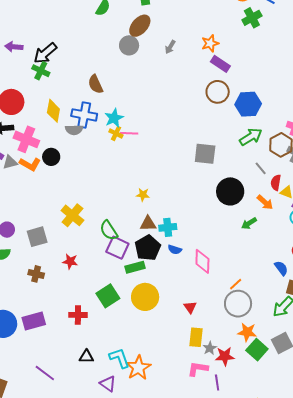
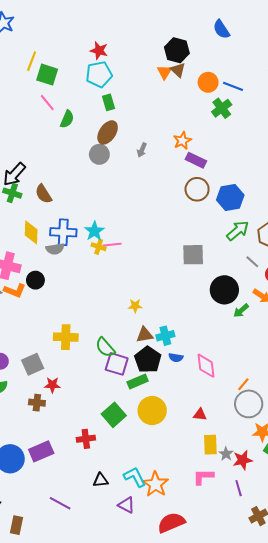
brown semicircle: (95, 84) -> (43, 194), moved
yellow cross: (72, 215) -> (66, 337), turned -30
green arrow: (249, 223) -> (241, 311), moved
red star: (70, 261) -> (52, 385), moved
red triangle: (190, 307) -> (200, 415), turned -40
pink L-shape: (198, 369) -> (203, 477), moved

